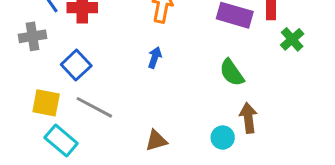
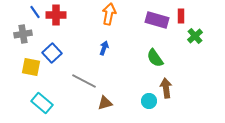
yellow square: (46, 103) -> (31, 67), moved
gray line: (94, 107) -> (84, 81), moved

